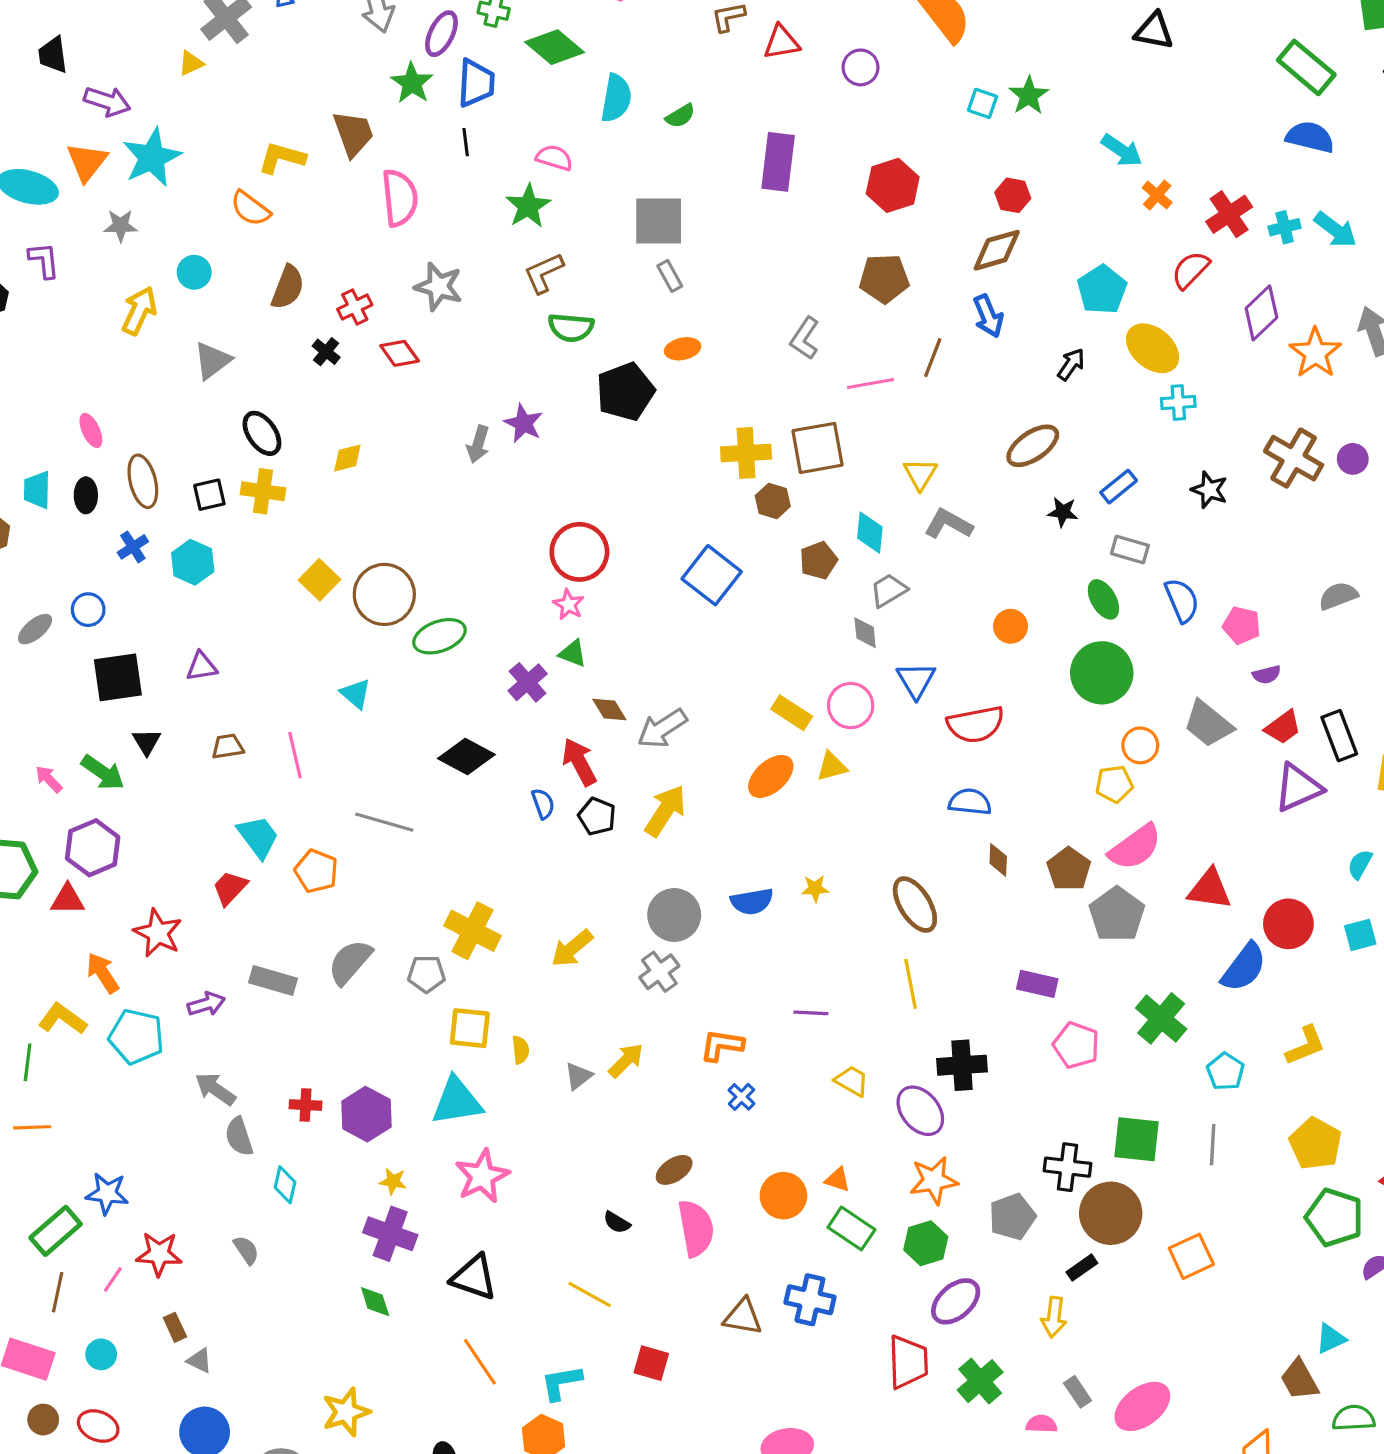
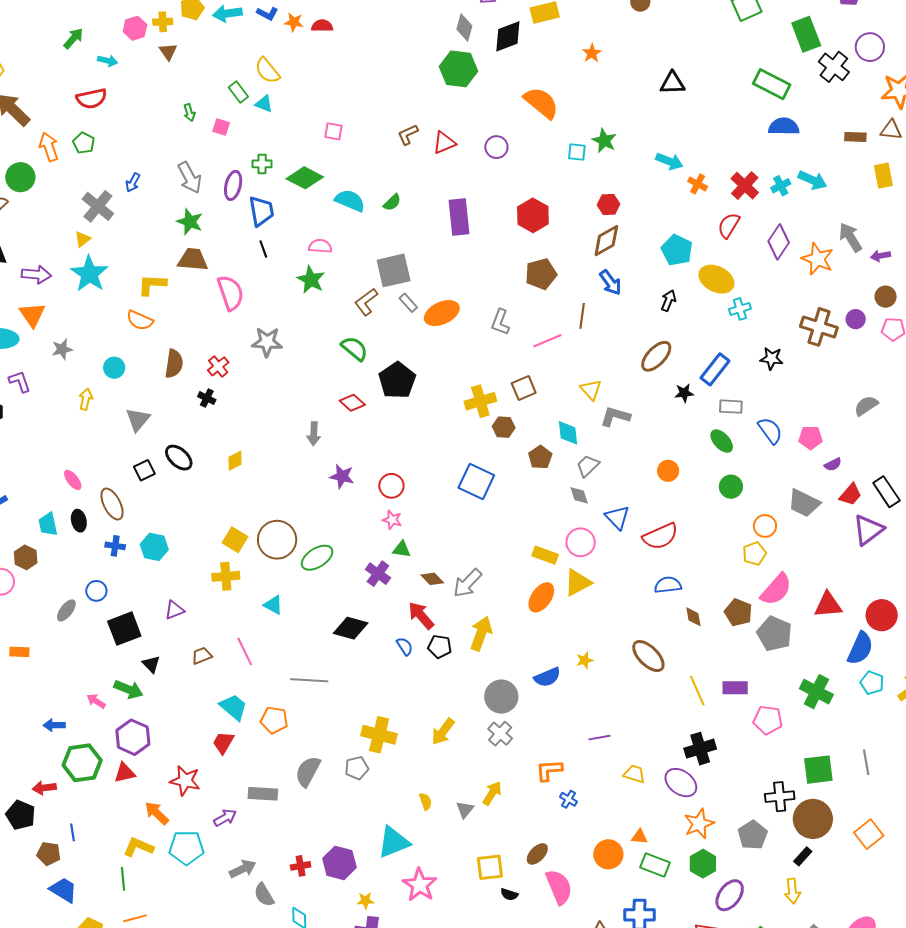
green star: (412, 83) -> (190, 222), moved
cyan semicircle: (616, 98) -> (350, 201), turned -64
brown trapezoid: (353, 134) -> (193, 260), turned -52
cyan star: (152, 157) -> (89, 274), moved
brown L-shape: (544, 273) -> (366, 302), moved
yellow arrow: (139, 311) -> (86, 399), size x0.7
green semicircle: (571, 327) -> (354, 349), turned -132
orange ellipse: (683, 349) -> (442, 313), moved, size x1.6
red diamond: (400, 353) -> (352, 403), moved
purple star: (524, 423) -> (342, 476), moved
brown square: (817, 448) -> (524, 388), size x0.7
blue rectangle: (1119, 487) -> (715, 369), size x1.4
yellow cross: (263, 491) -> (226, 576), moved
black square: (209, 495) -> (144, 470), moved
blue cross: (133, 547) -> (115, 546), turned -36
red circle: (579, 552) -> (391, 486), size x0.7
green circle: (1102, 673) -> (731, 487), size x0.6
yellow triangle: (832, 766) -> (578, 583), size x1.4
yellow line: (911, 984) -> (697, 691), moved
yellow square: (470, 1028) -> (490, 867), moved
cyan pentagon: (1225, 1072) -> (872, 683), moved
gray arrow: (215, 1089) -> (243, 869), turned 132

